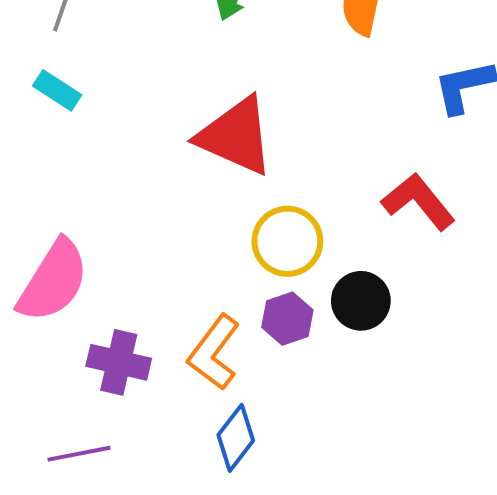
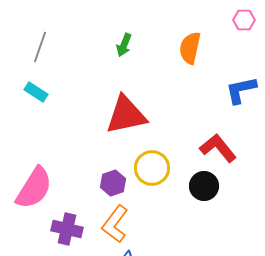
red triangle: (236, 136) -> (126, 115), turned -36
black circle: (361, 301) -> (204, 186), moved
purple hexagon: (287, 319) -> (113, 183), moved

